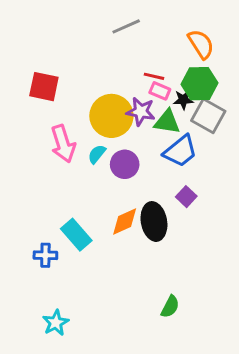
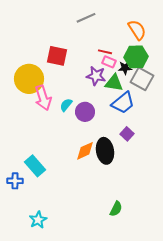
red square: (44, 87) -> (57, 56), moved
yellow circle: (111, 116) -> (29, 79), moved
cyan rectangle: (76, 235) -> (35, 166), moved
blue cross: (45, 255) -> (15, 181), moved

